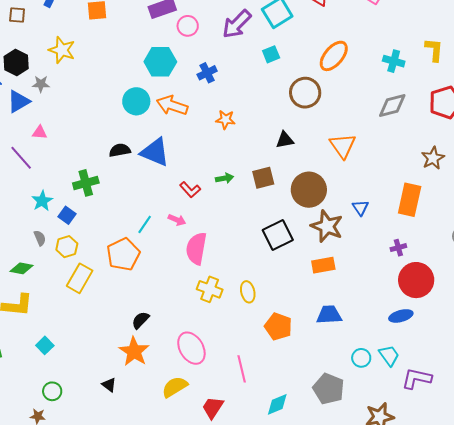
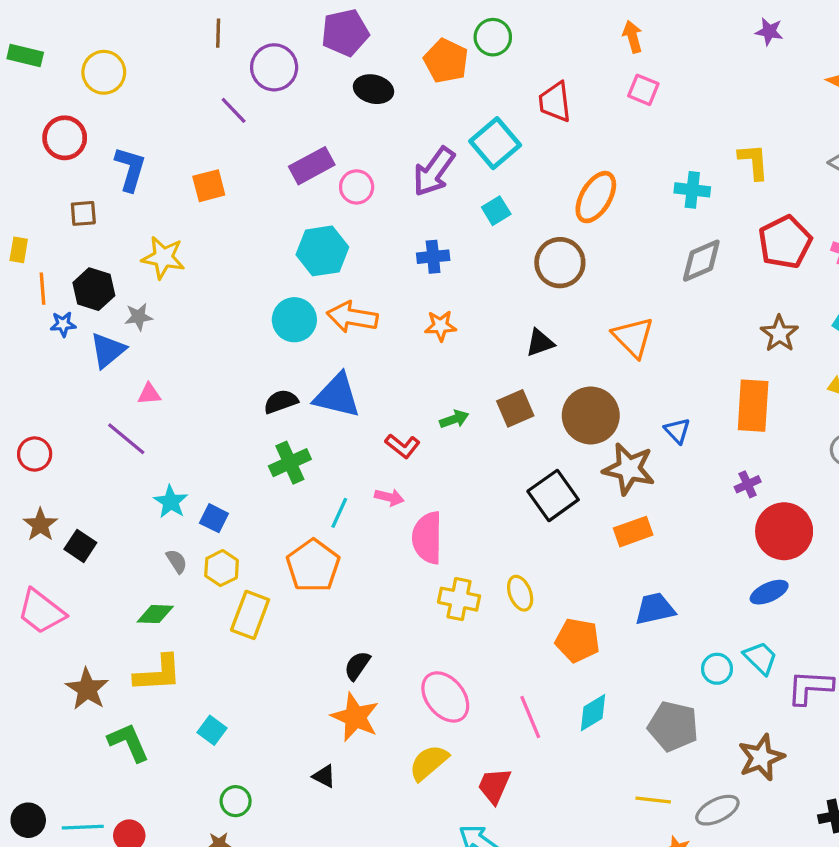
blue cross: (207, 73) -> (433, 257), moved, turned 30
green cross: (86, 183) -> (290, 463), moved
cyan diamond: (277, 404) -> (593, 713), moved

